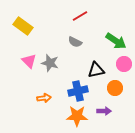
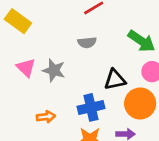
gray semicircle: (75, 42) -> (87, 42), turned -32
orange circle: (115, 88) -> (140, 103), size x1.5

